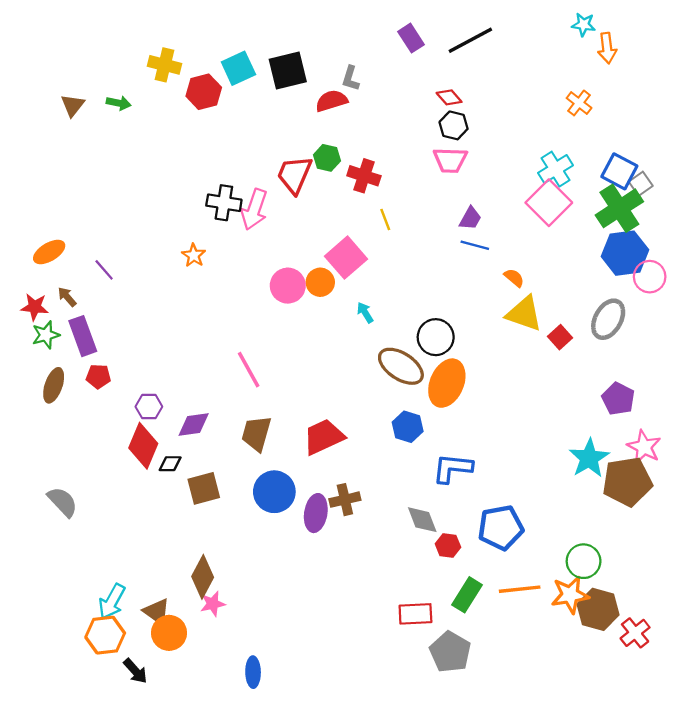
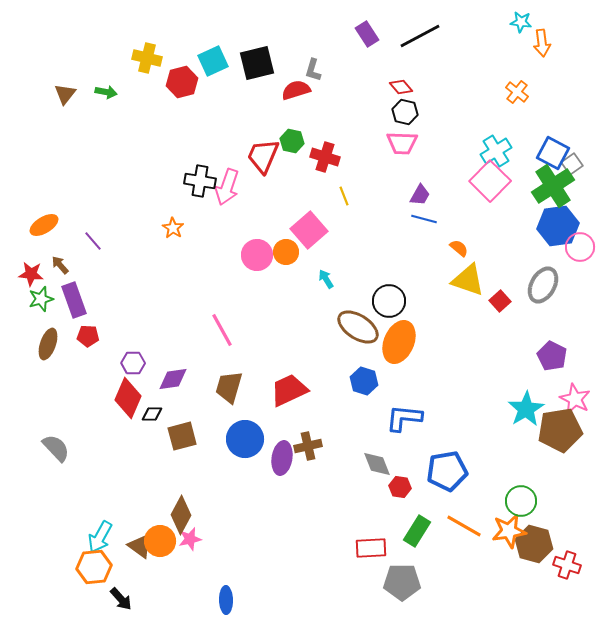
orange line: (520, 589) -> (464, 526), turned 36
orange circle: (169, 633) -> (160, 541), moved
red cross: (635, 633) -> (567, 565), turned -32
gray pentagon: (450, 652) -> (402, 582), turned -30

